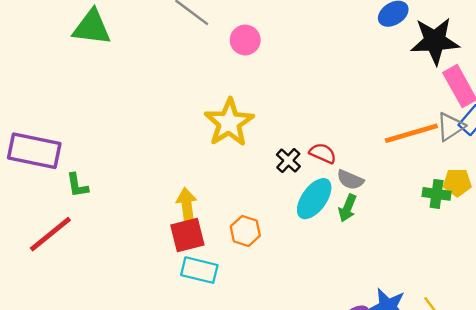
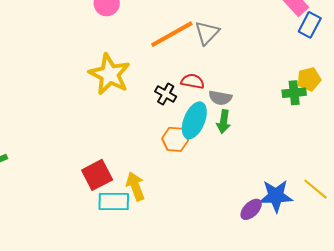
gray triangle: (451, 127) -> (207, 33), moved
orange line: (411, 133) -> (172, 34), moved
yellow arrow: (187, 205) -> (135, 186), moved
orange hexagon: (245, 231) -> (175, 139), moved

